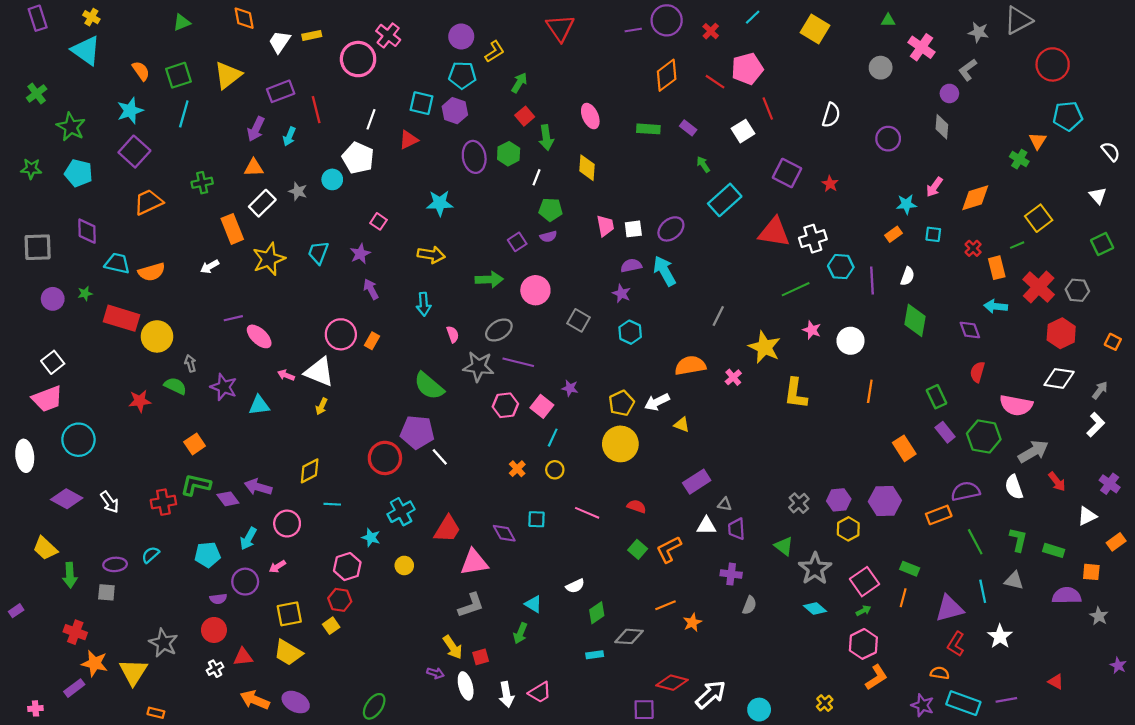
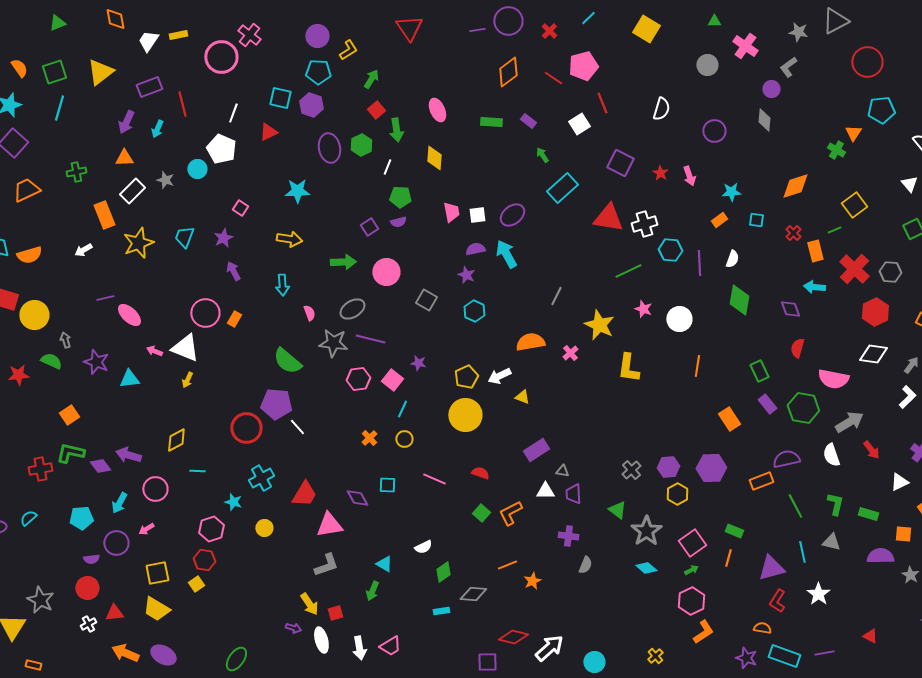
pink arrow: (934, 187) -> (689, 176), moved, turned -54

